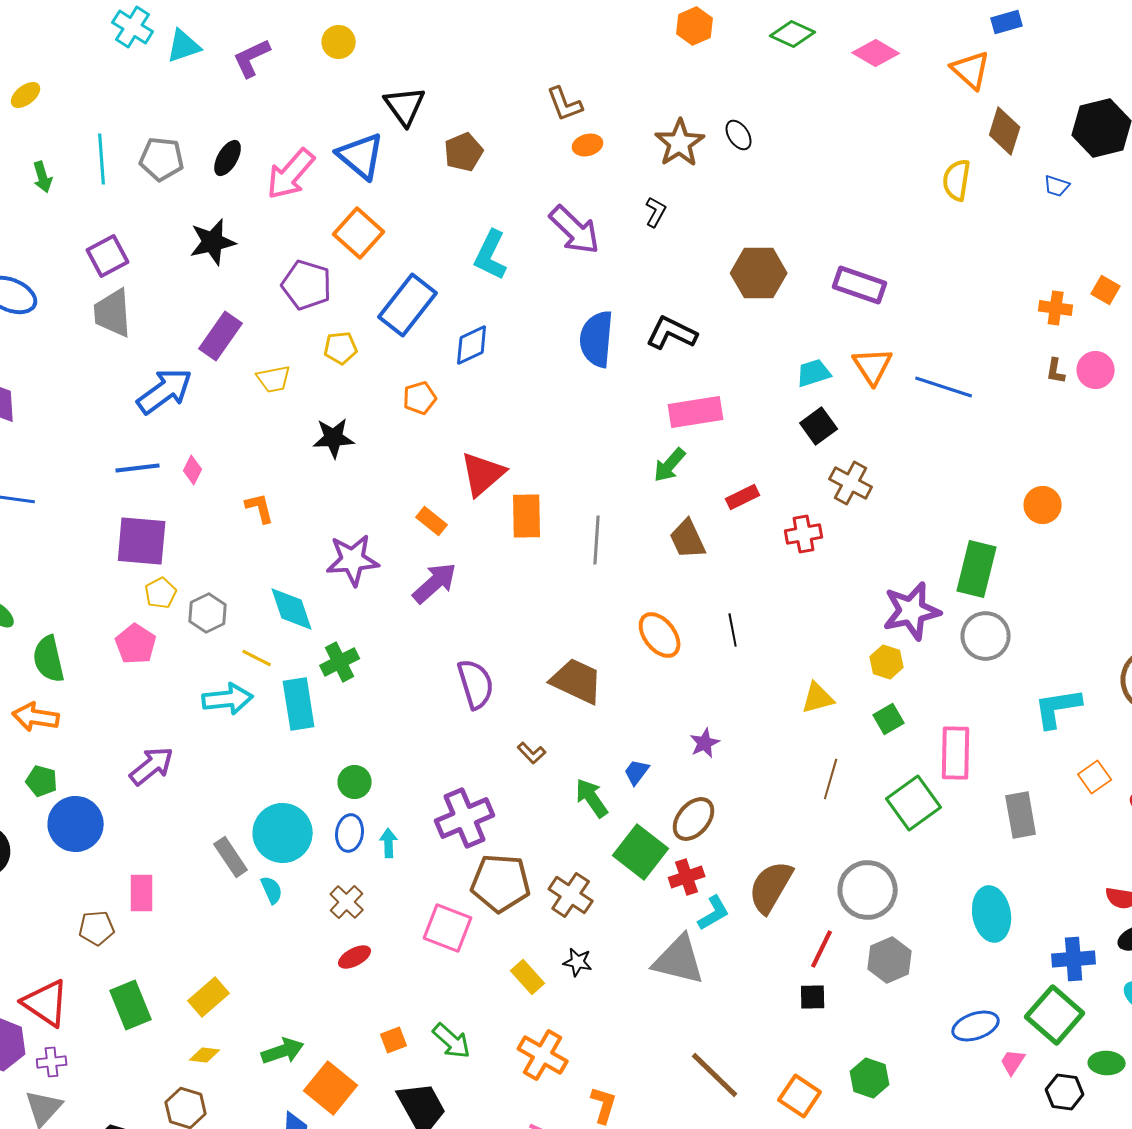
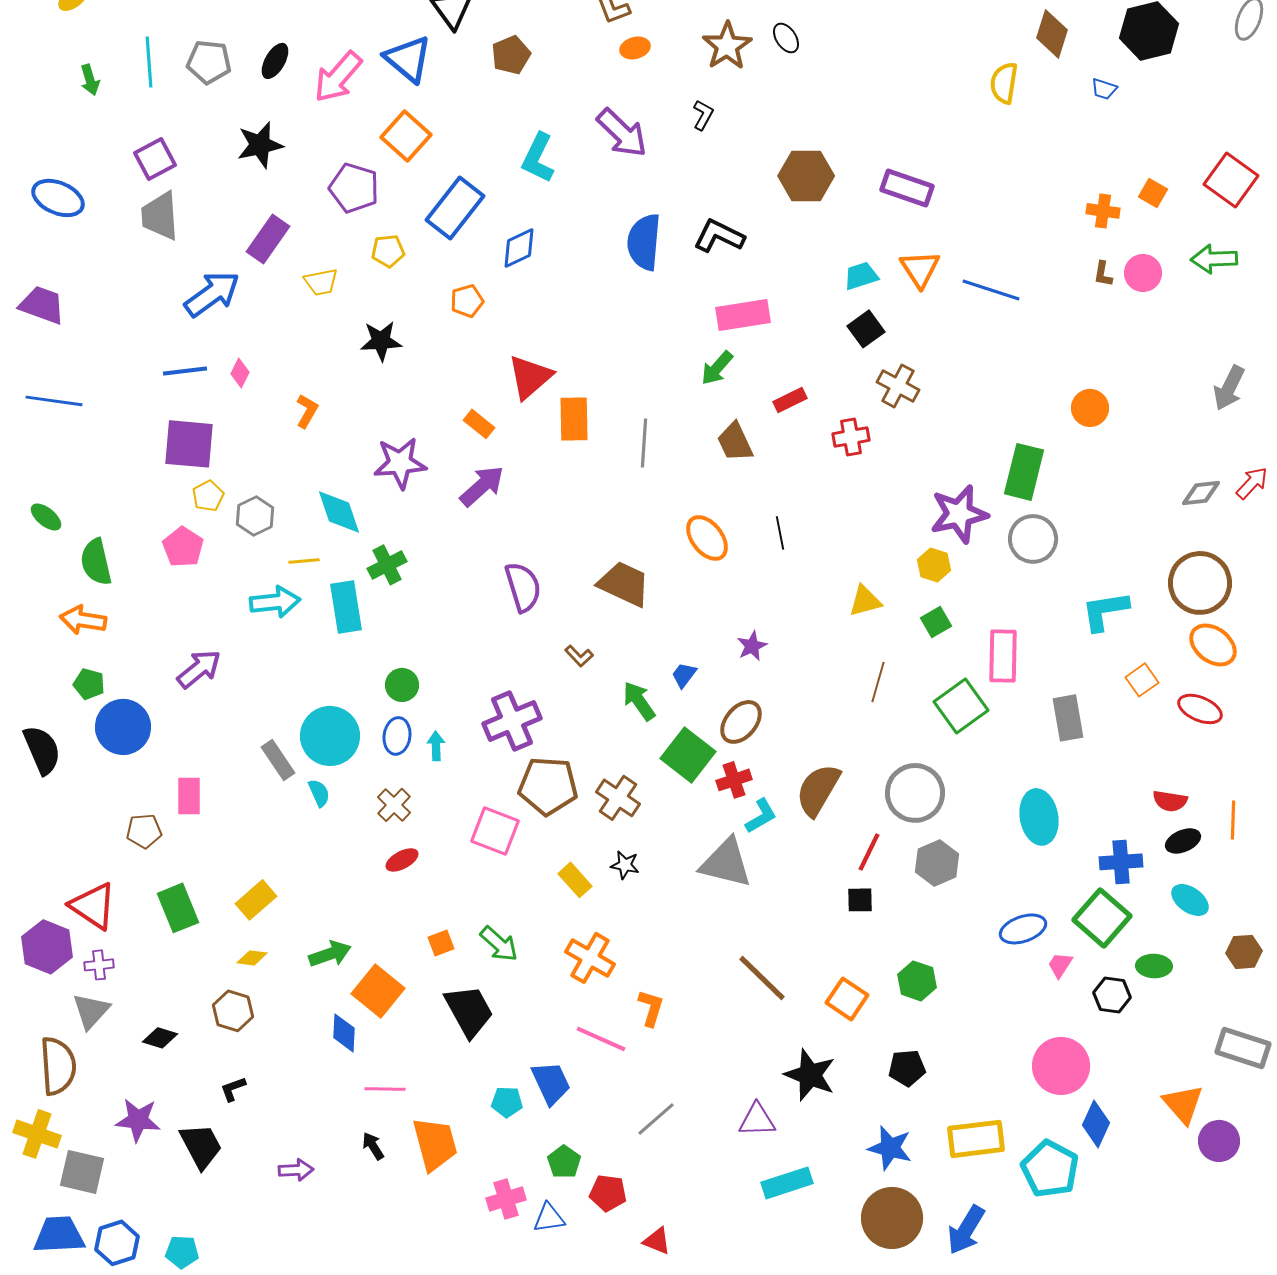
orange L-shape: (260, 508) -> (307, 411), turned 44
yellow line: (257, 658) -> (304, 561), turned -32

